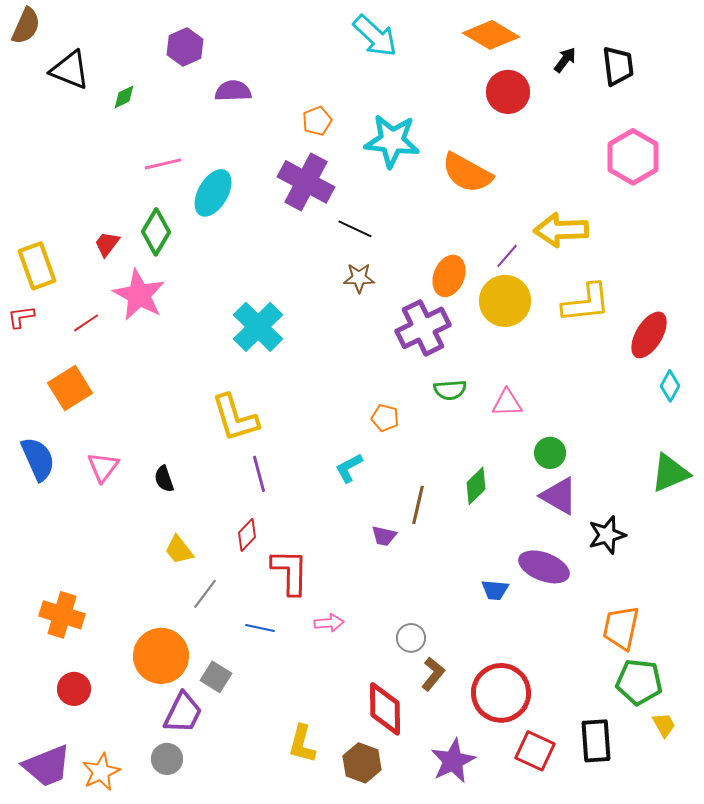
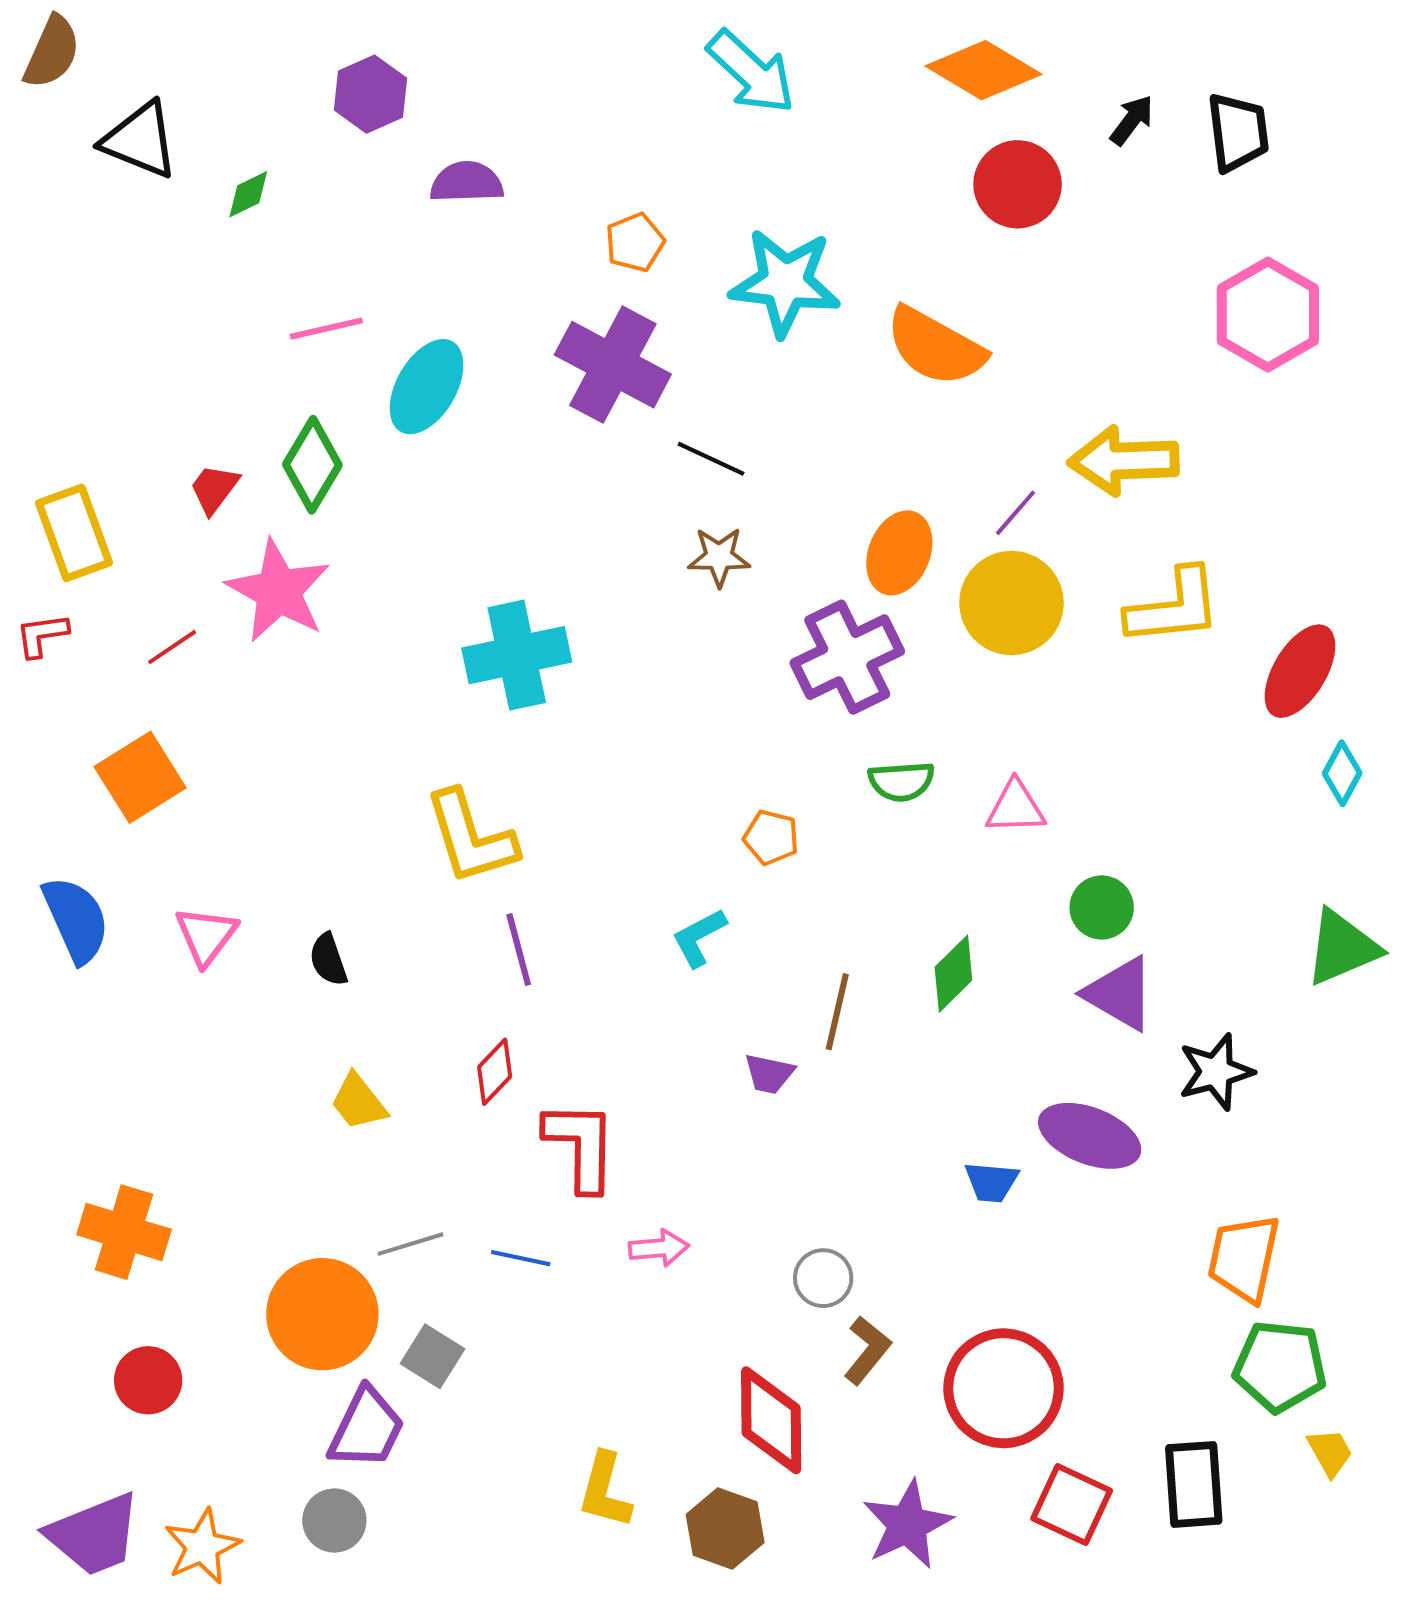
cyan cross: (258, 327) -> (517, 655), turned 33
gray line: (205, 594) -> (411, 1244), moved, turned 36

